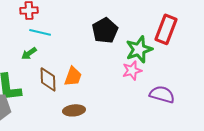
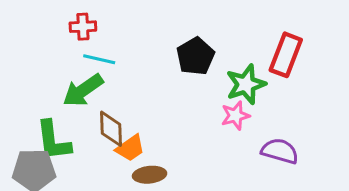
green arrow: (29, 53) -> (83, 90), size x1.8
orange trapezoid: (73, 76) -> (130, 148), moved, turned 35

